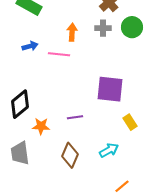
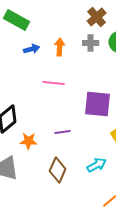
blue arrow: (30, 46) -> (32, 49), moved
pink line: (59, 54) -> (54, 83), moved

